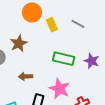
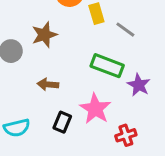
gray line: (78, 24) -> (125, 30), moved
purple star: (92, 61) -> (139, 85), moved

